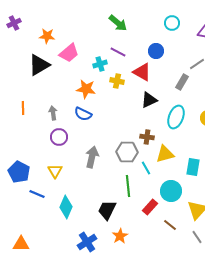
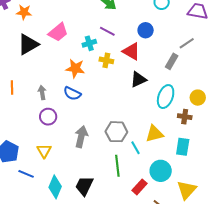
orange star: (47, 36) -> (24, 12), moved
brown cross: (147, 137) -> (185, 117), moved
black trapezoid: (107, 210) -> (84, 186), moved

